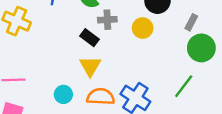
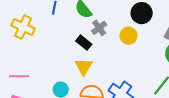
gray cross: (107, 20) -> (99, 28), turned -35

